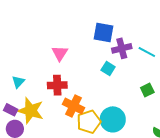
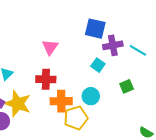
green square: (147, 90) -> (127, 86), moved
orange cross: (74, 106) -> (61, 101), turned -30
cyan circle: (113, 119) -> (91, 96), moved, size x0.7

